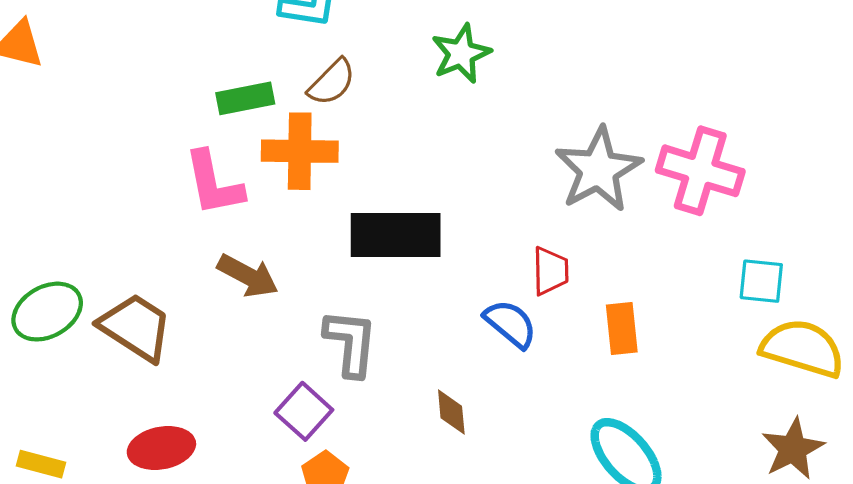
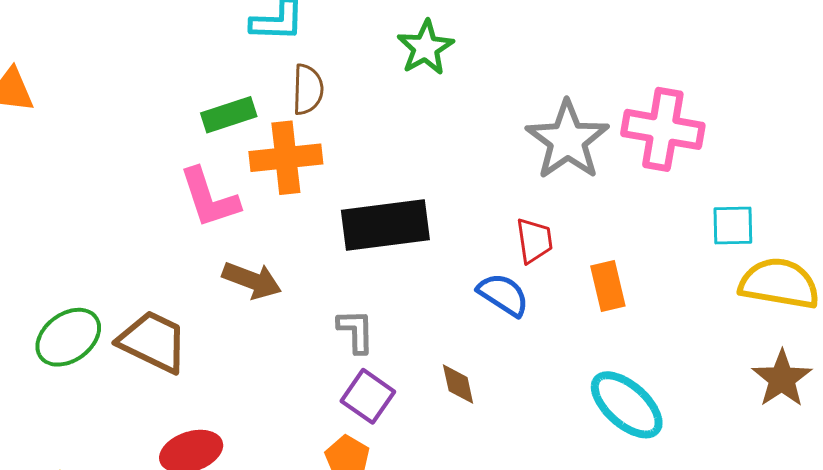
brown semicircle: (332, 82) -> (308, 89), turned -36
gray L-shape: (351, 343) -> (356, 331), size x0.7
purple square: (304, 411) -> (368, 396), moved

